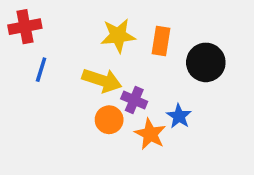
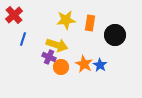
red cross: (25, 27) -> (14, 15), turned -30
purple cross: (134, 100) -> (49, 57), moved
orange star: (150, 134) -> (84, 64), moved

